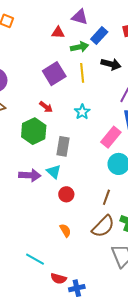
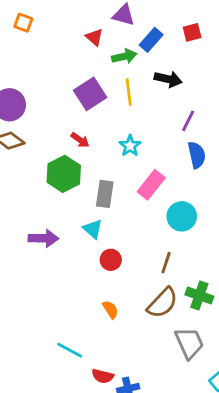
red triangle: (58, 32) -> (94, 37), turned 40
pink rectangle: (111, 137) -> (151, 185), moved
purple arrow: (30, 175) -> (43, 238), moved

